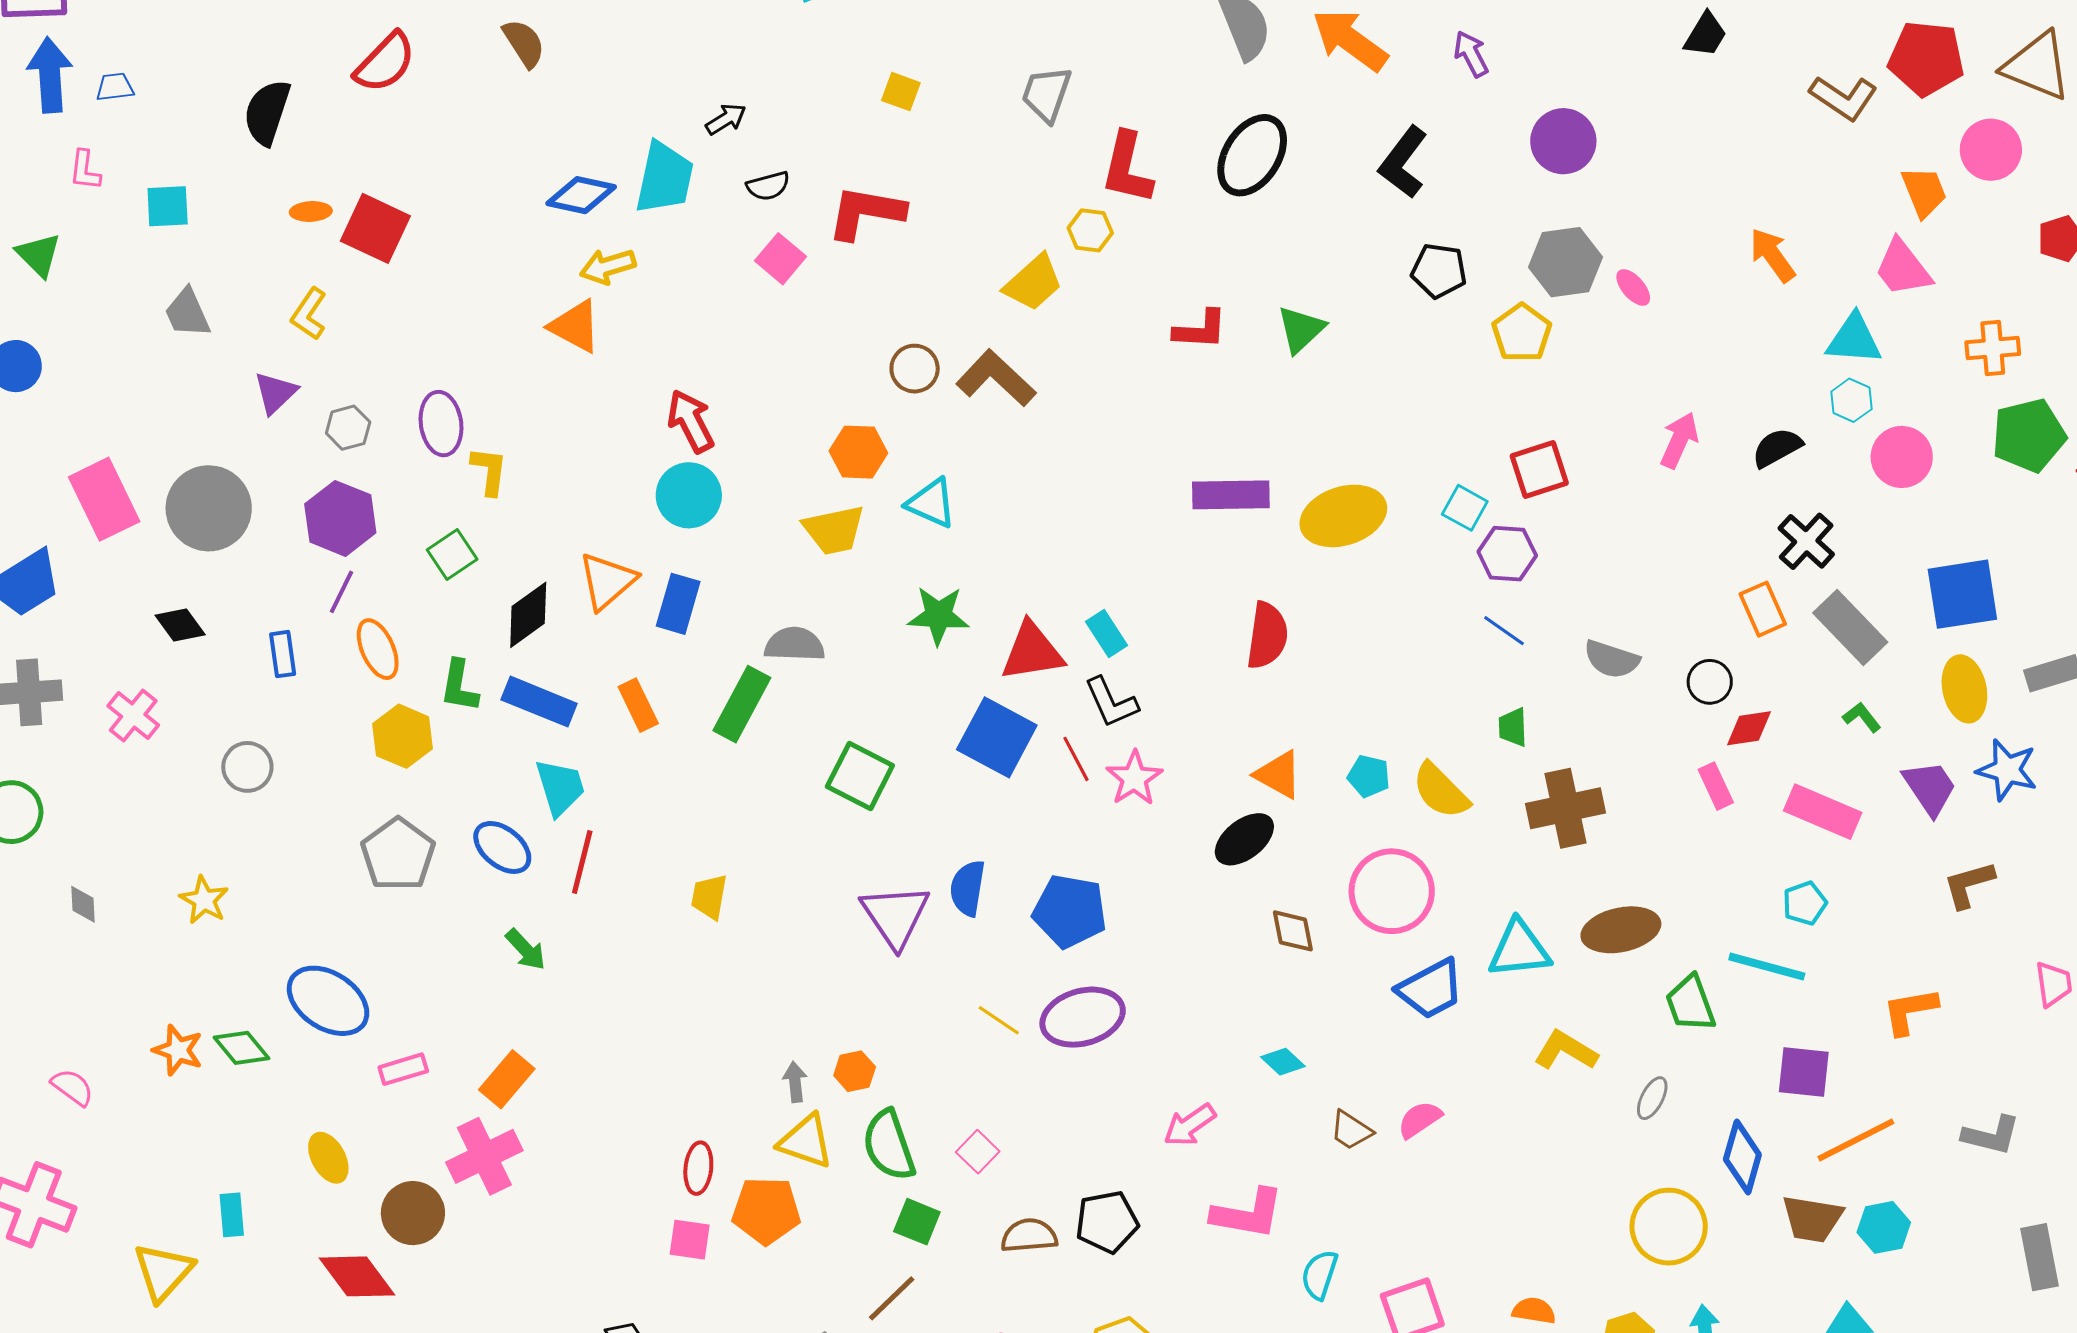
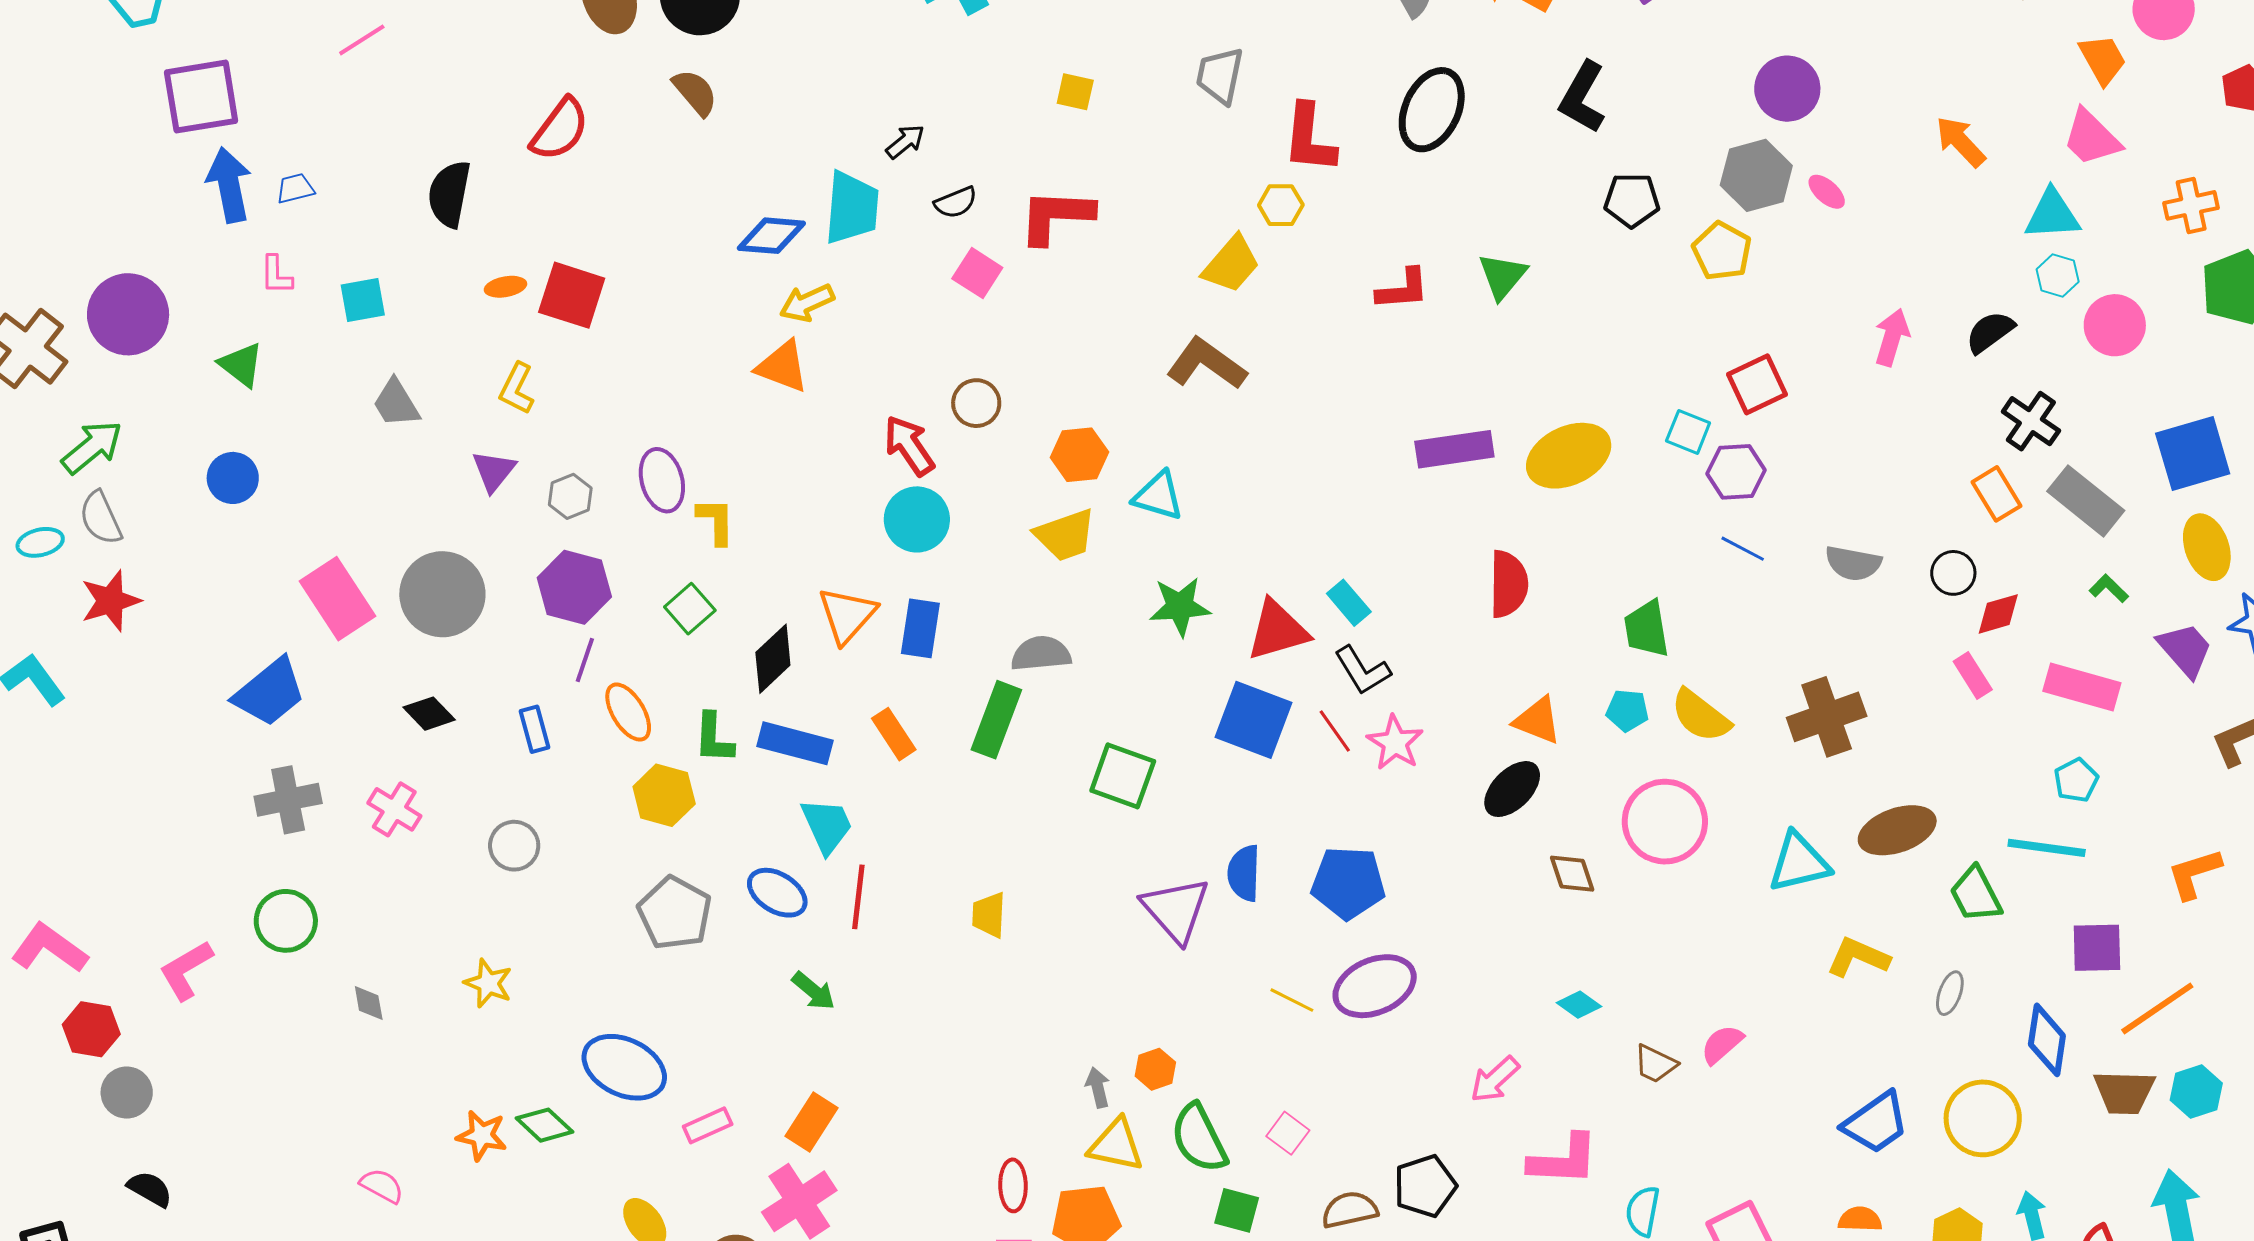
purple circle: (1563, 141) -> (1787, 89), moved
brown circle: (915, 369) -> (976, 403), moved
green trapezoid: (1513, 727) -> (1647, 629), moved, size x1.5
blue trapezoid: (1431, 989) -> (1876, 1123), moved

